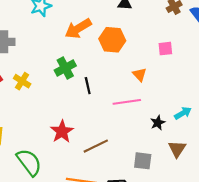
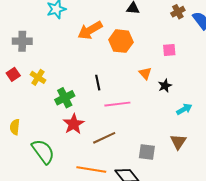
green cross: (65, 68) -> (65, 98), moved
pink line: (127, 102) -> (117, 104), moved
black star: (158, 123) -> (165, 86), moved

